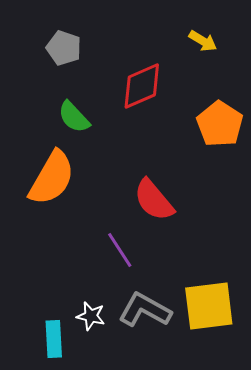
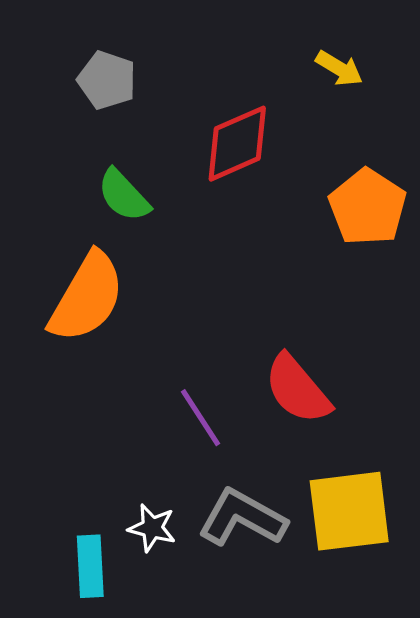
red semicircle: (154, 200) -> (297, 389), moved

